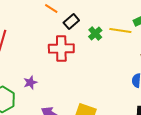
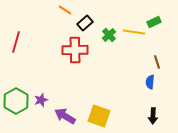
purple star: (30, 82) -> (41, 100), moved

